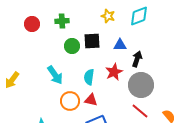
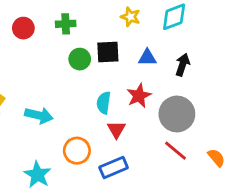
black arrow: (137, 59) -> (183, 65), moved
cyan arrow: (55, 75) -> (39, 115), moved, turned -42
red triangle: (91, 100) -> (116, 129), moved, turned 48
orange circle: (70, 101) -> (77, 151), moved

